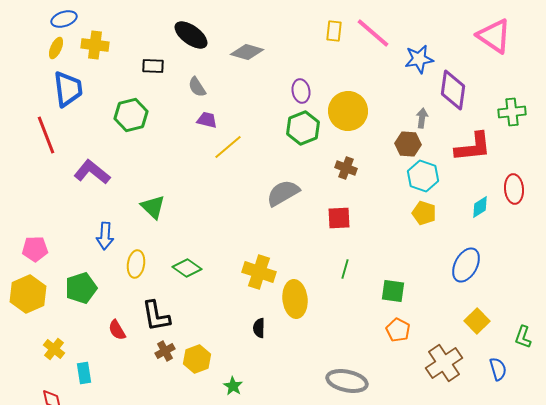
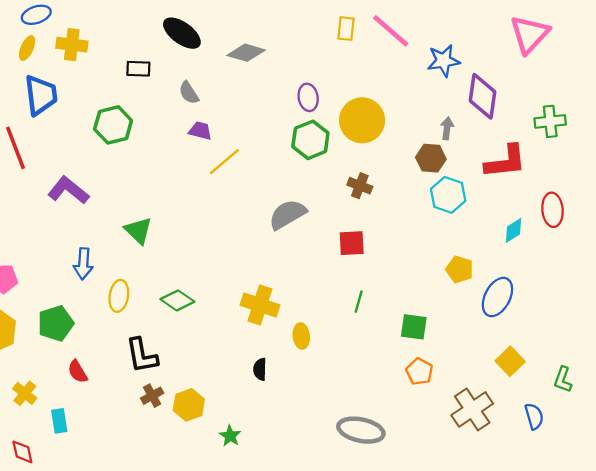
pink triangle: (494, 36) -> (530, 34), turned 39
yellow pentagon: (424, 213) -> (460, 269), moved
yellow ellipse: (295, 299) -> (301, 336), size x0.6
red semicircle: (117, 330) -> (78, 372), moved

